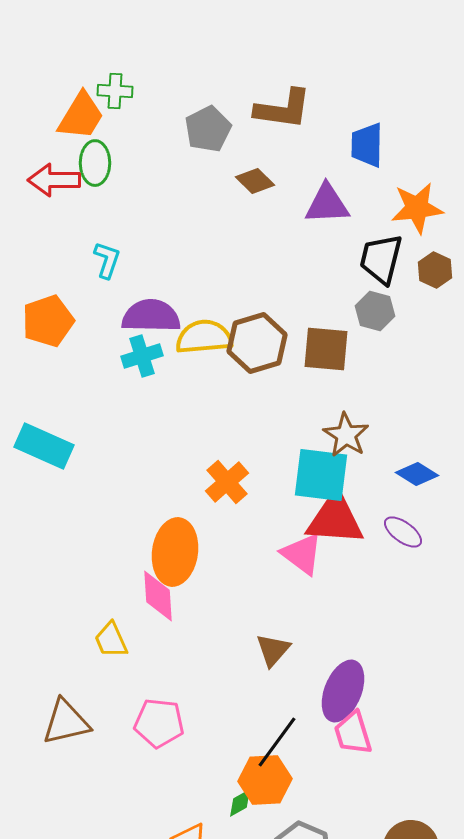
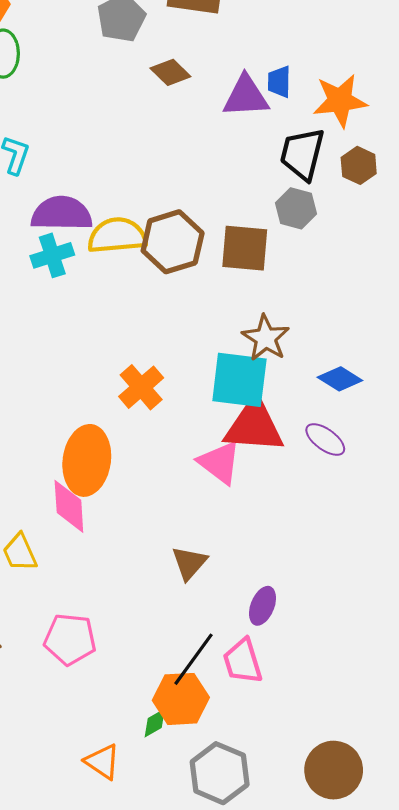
blue trapezoid: (367, 145) -> (279, 82), moved, size x0.7
purple ellipse: (343, 691) -> (263, 606), size x0.6
pink trapezoid: (353, 733) -> (243, 661), moved

